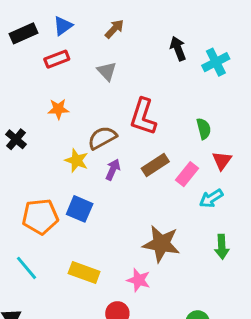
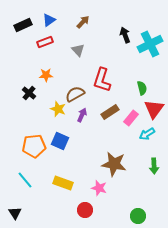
cyan cross: (216, 62) -> (150, 44), size x1.4
black cross: (16, 139) -> (29, 93), moved
red triangle: (222, 160) -> (154, 109), size x1.5

